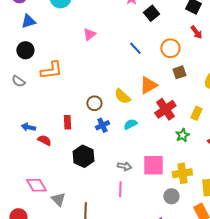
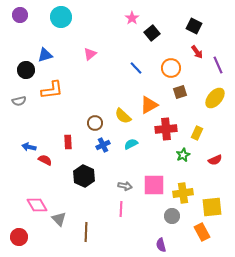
blue triangle: (28, 21) -> (45, 55), moved
gray semicircle: (18, 81) -> (19, 101), turned -48
red cross: (165, 109) -> (166, 129), turned 30

